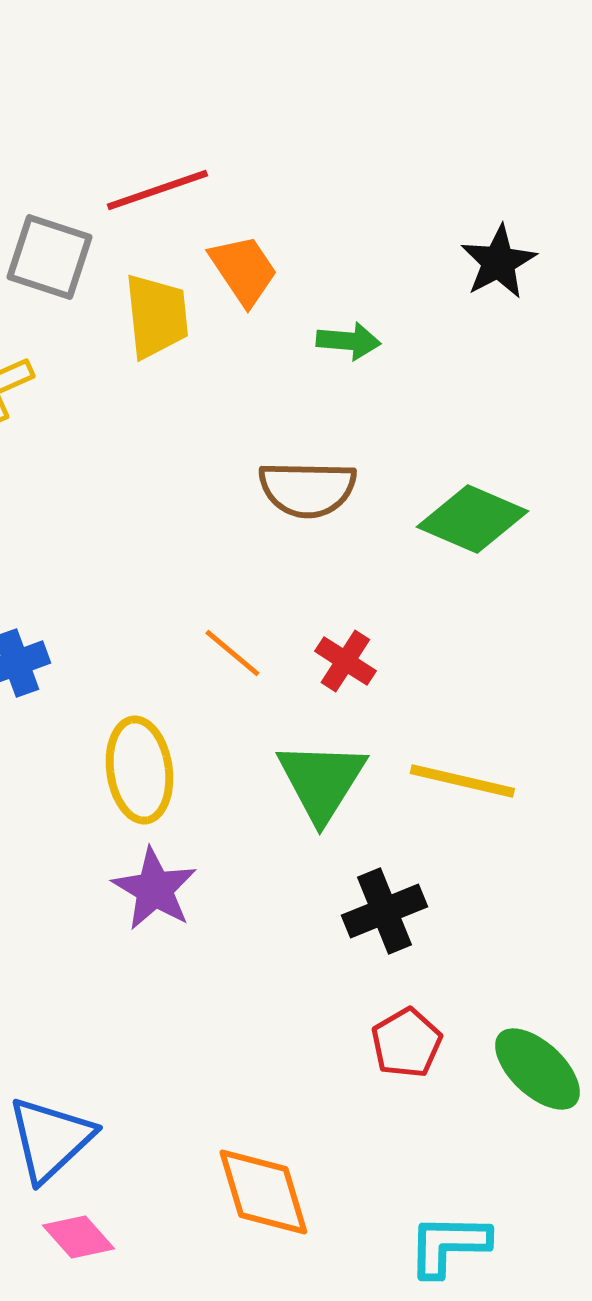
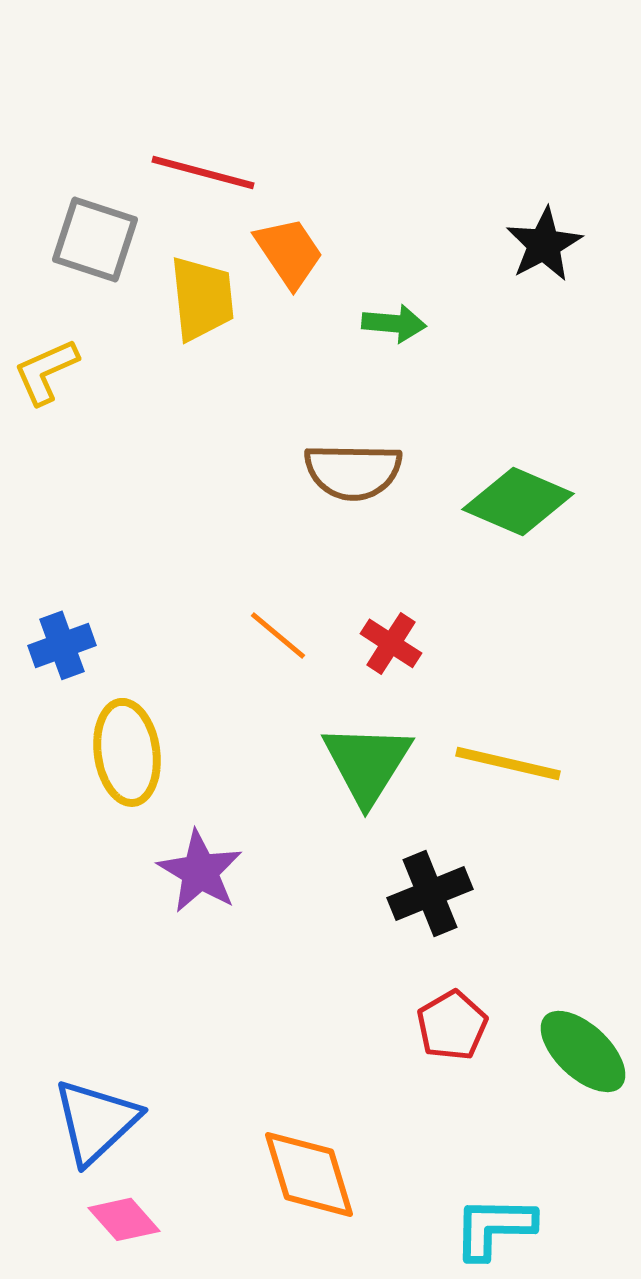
red line: (157, 190) -> (203, 172), turned 34
yellow ellipse: (139, 770) -> (127, 752), moved

